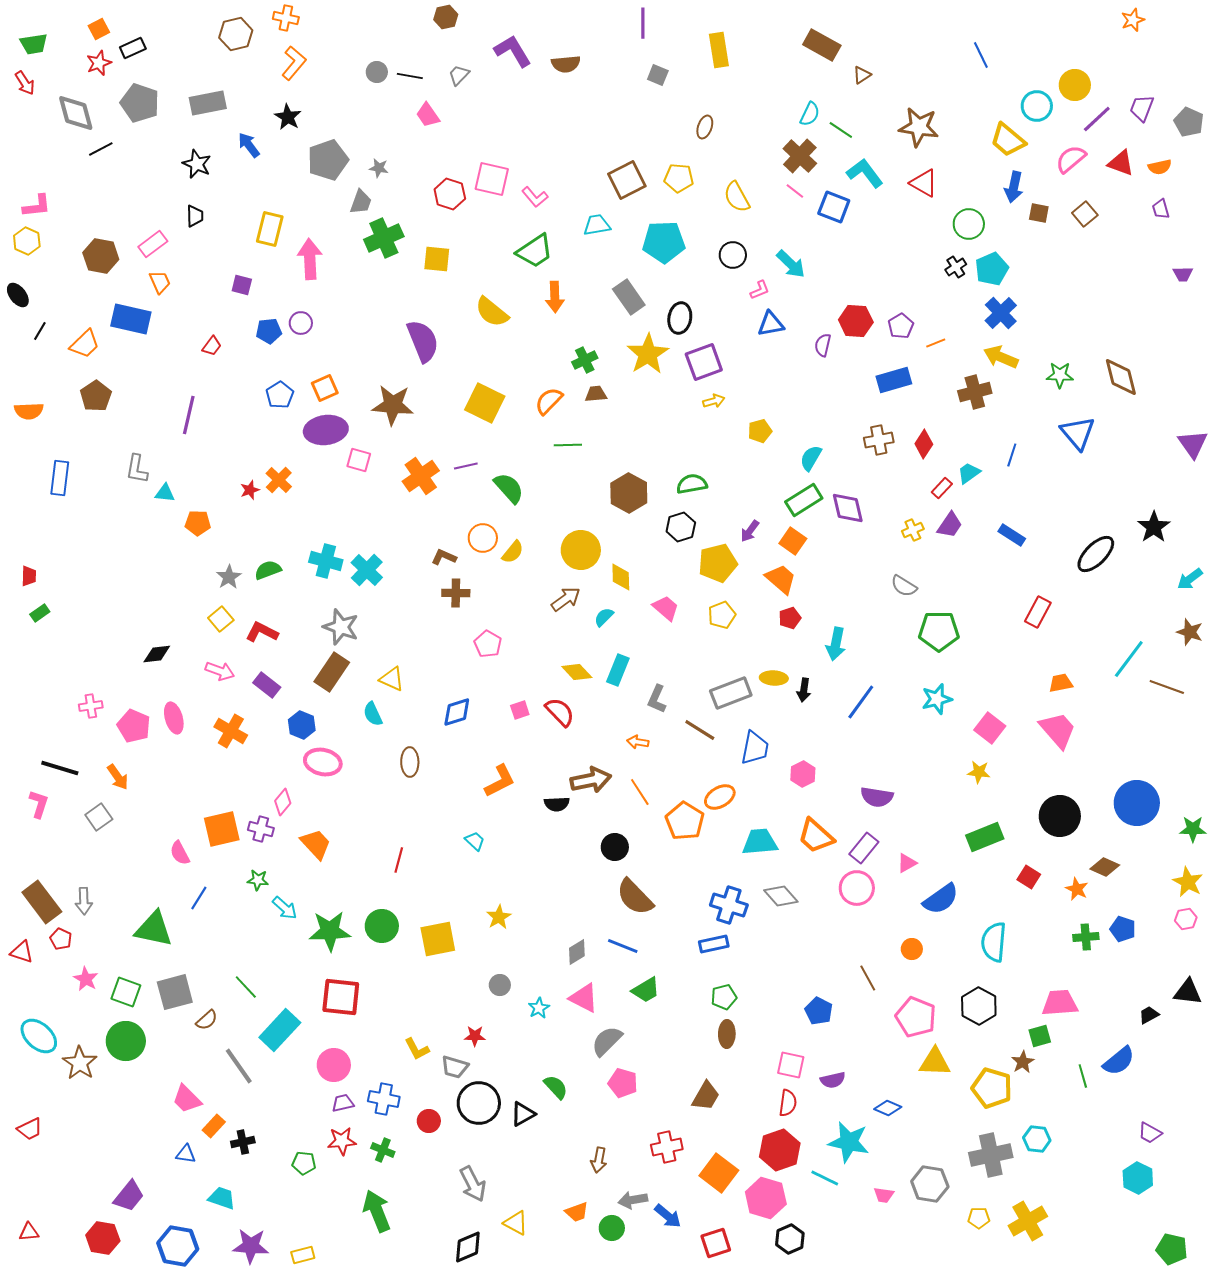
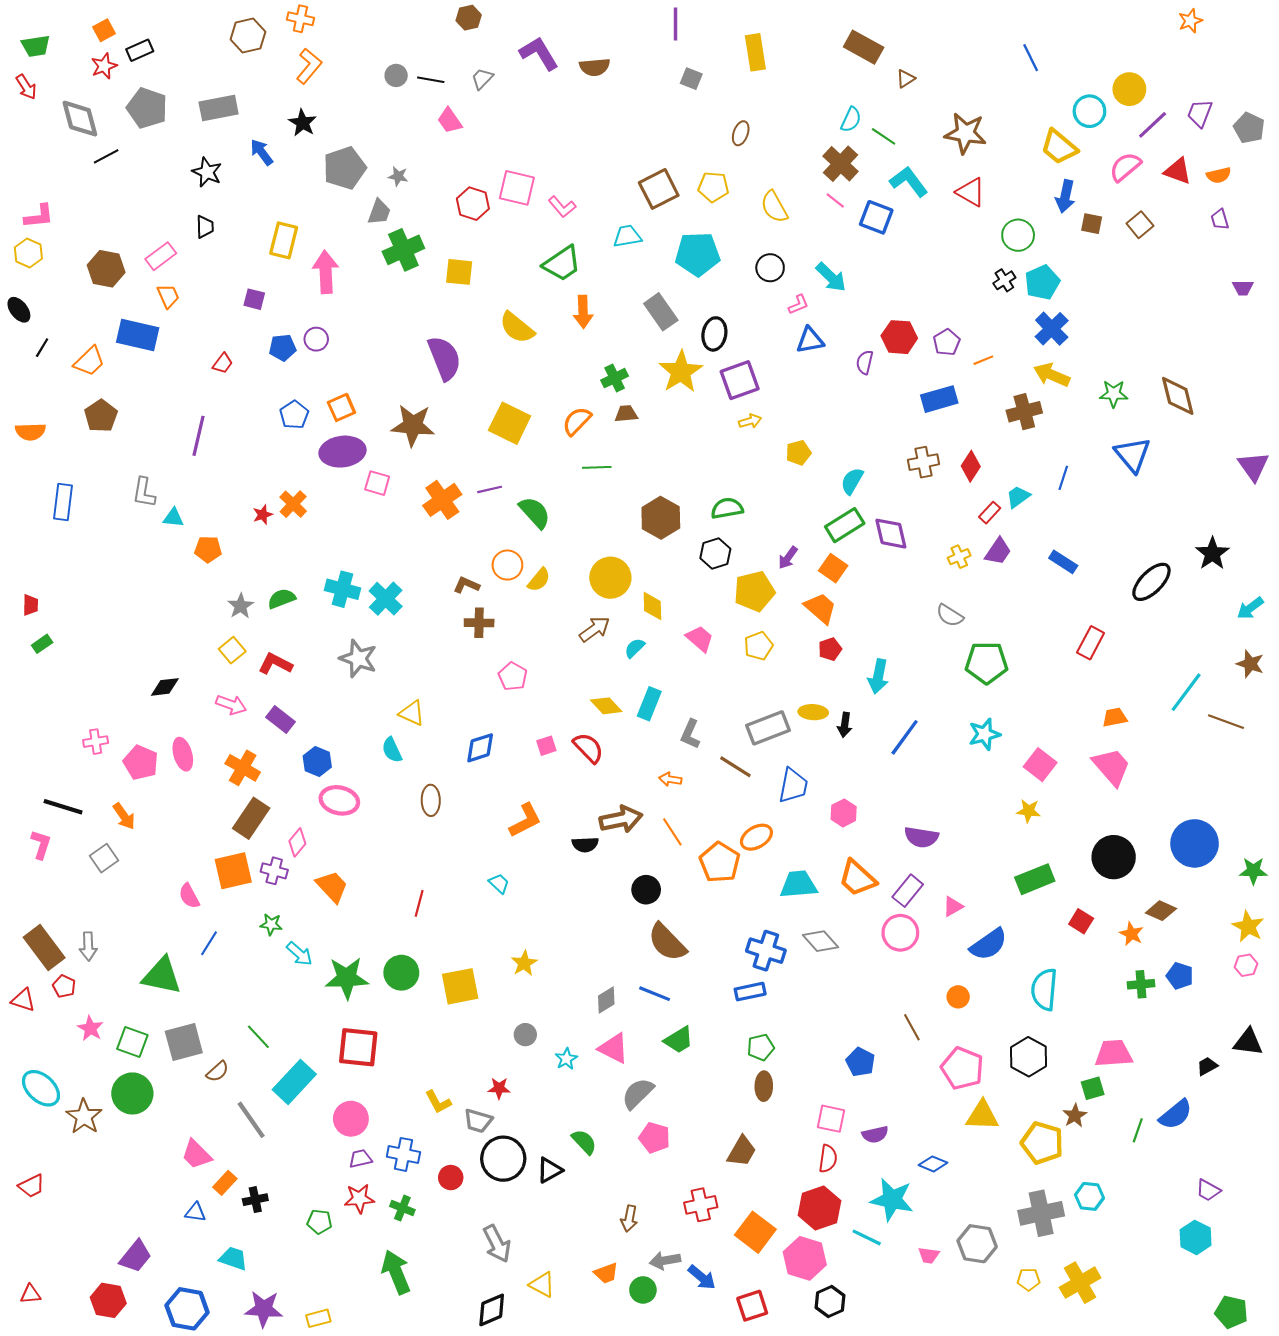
brown rectangle: (332, 672) -> (251, 818), moved
green line: (1083, 1076) -> (1138, 1130), turned 35

